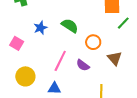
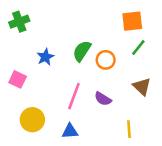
green line: (123, 23) -> (138, 48), moved
green semicircle: (70, 26) -> (82, 51), turned -84
orange circle: (93, 42) -> (106, 60), moved

